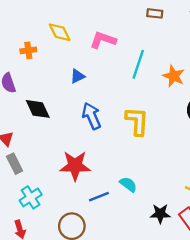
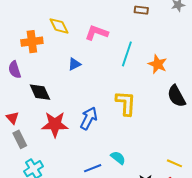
orange cross: (28, 50) -> (32, 42), size x1.5
blue arrow: (92, 116) -> (89, 118), moved, turned 50
red star: (75, 166) -> (55, 124), moved

